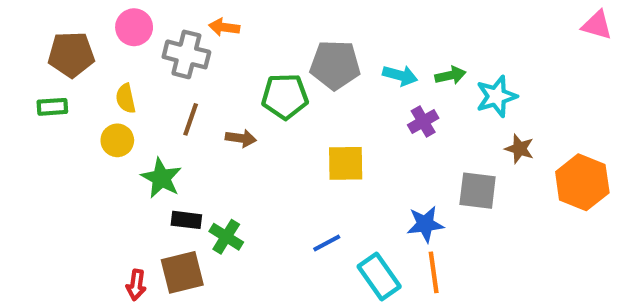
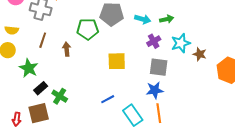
cyan star: (496, 96) -> (181, 43), moved
yellow semicircle: (126, 98) -> (12, 30), turned -72
brown arrow: (241, 138) -> (67, 49), turned -104
gray square: (478, 191) -> (159, 67), moved
black rectangle: (186, 220) -> (41, 88), turned -48

